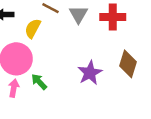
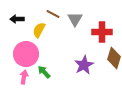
red cross: (113, 17) -> (102, 32), moved

